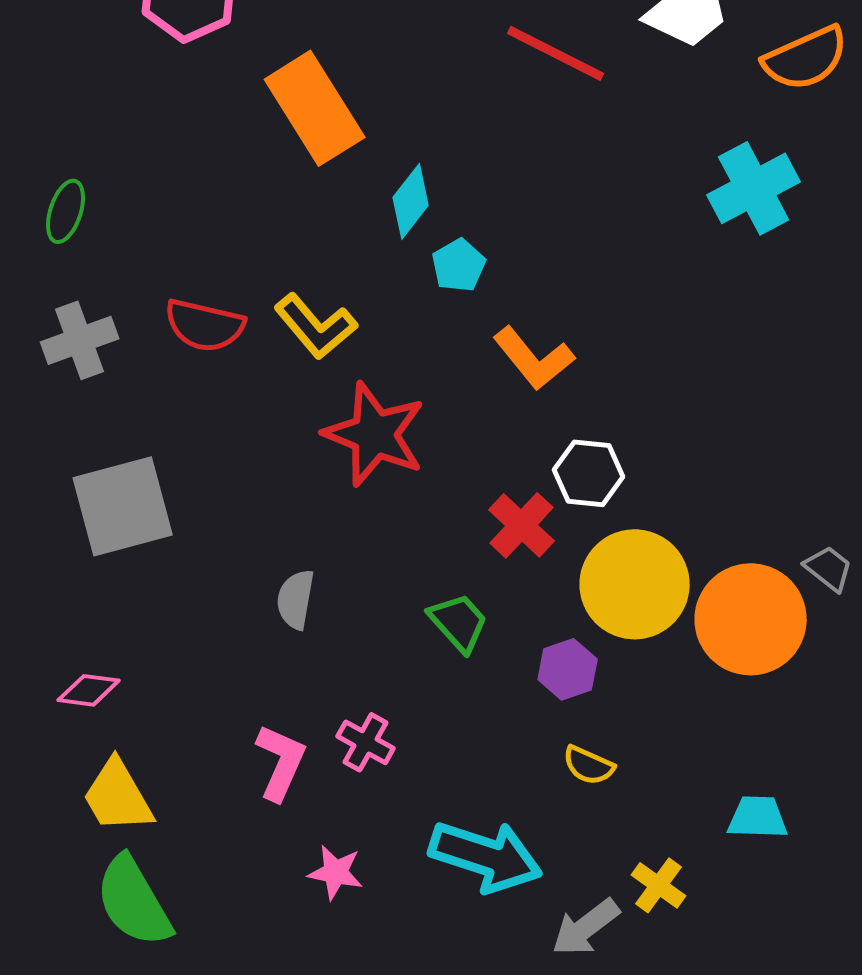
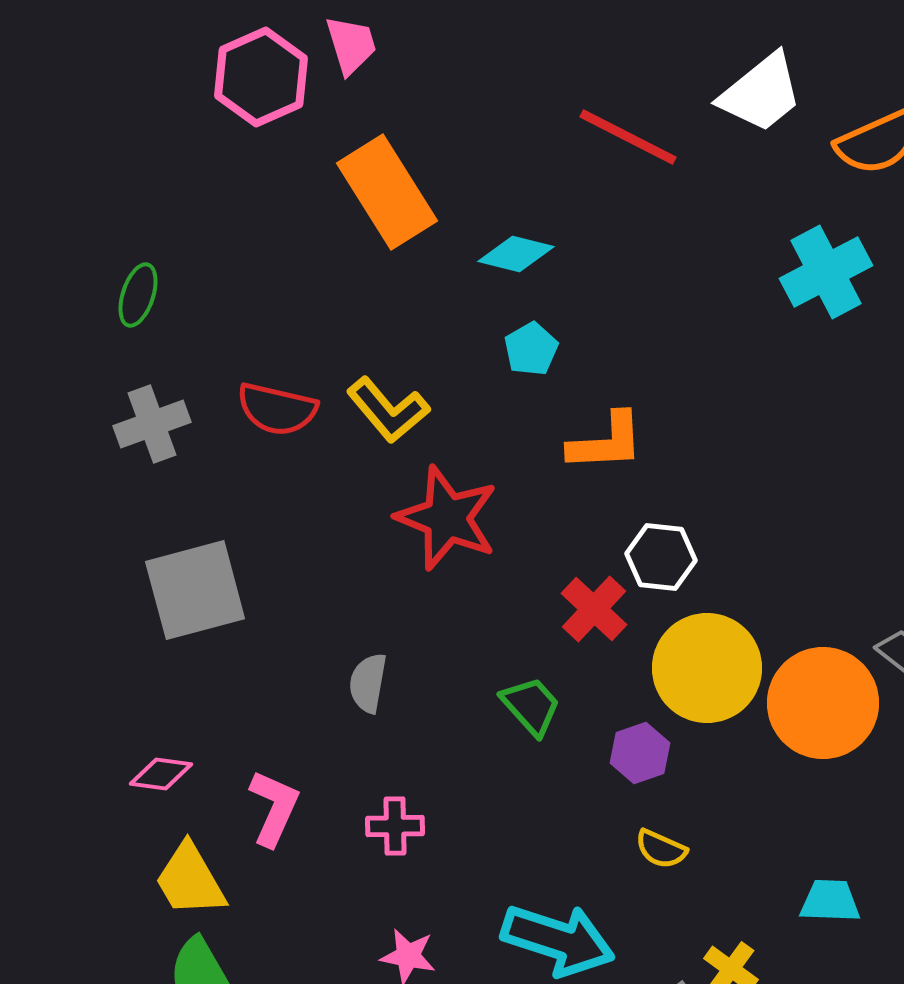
cyan diamond: (411, 201) -> (516, 254), moved, turned 66
orange L-shape: (534, 358) -> (606, 442), turned -54
pink cross: (366, 742) -> (395, 826), moved, turned -30
pink L-shape: (281, 762) -> (274, 808), moved

